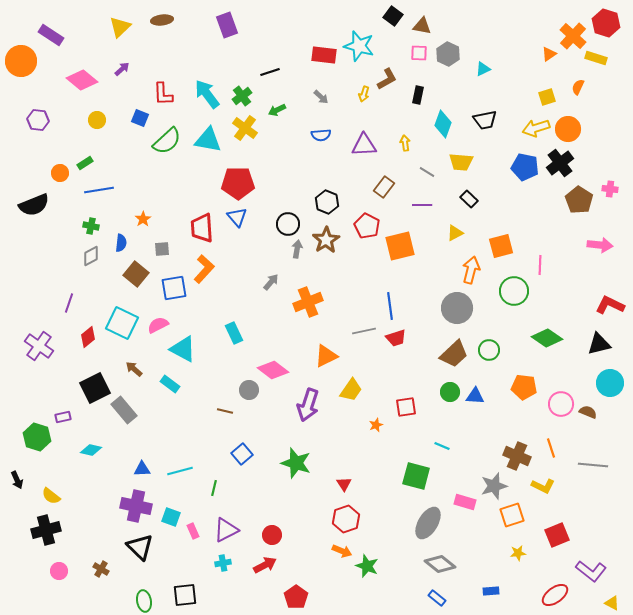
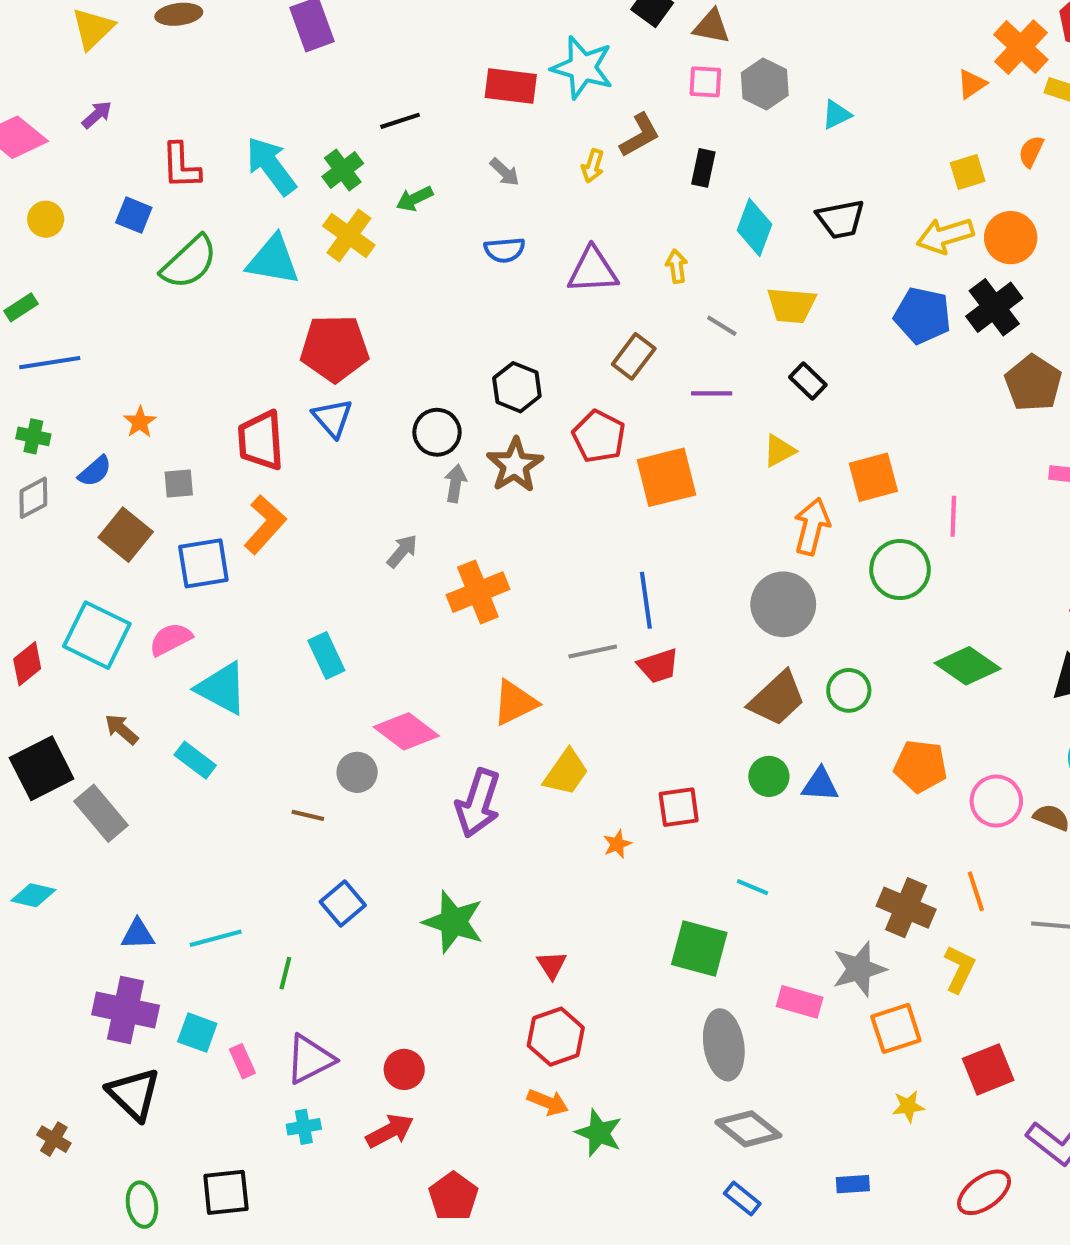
blue semicircle: (121, 243) -> (95, 471), turned 42
yellow L-shape: (543, 486) -> (959, 969), turned -90
gray ellipse: (428, 523) -> (724, 1045), turned -40

